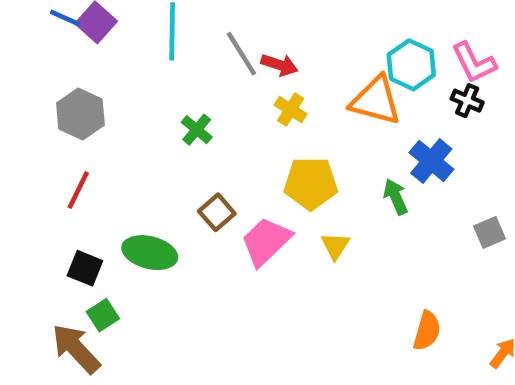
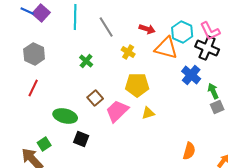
red arrow: (279, 65) -> (147, 29), moved
black cross: (467, 101) -> (207, 48), size x1.6
green arrow: (396, 197) -> (213, 91), moved
yellow triangle: (335, 246) -> (148, 113), turned 40
black square: (85, 268) -> (81, 139), moved

